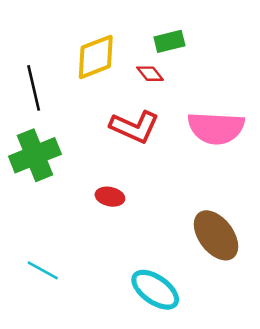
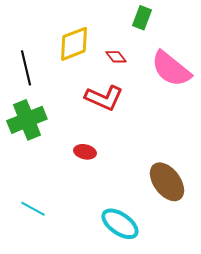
green rectangle: (169, 41) -> (142, 18), moved, turned -55
pink semicircle: (216, 128) -> (171, 69), moved, turned 36

